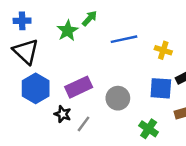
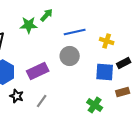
green star: (68, 31) -> (29, 25), turned 30
gray circle: (118, 98) -> (70, 56), moved
black star: (63, 114) -> (17, 96), moved

